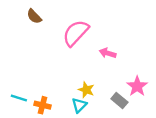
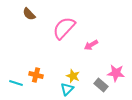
pink arrow: (108, 53) -> (91, 45), turned -48
pink star: (137, 86) -> (116, 73), turned -30
orange cross: (42, 105) -> (36, 75), moved

